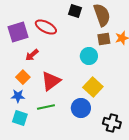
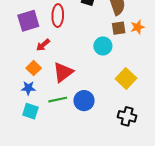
red ellipse: (46, 27) -> (58, 16), turned 65
yellow square: (93, 87) -> (126, 79), moved
blue circle: (81, 108) -> (84, 101), moved

